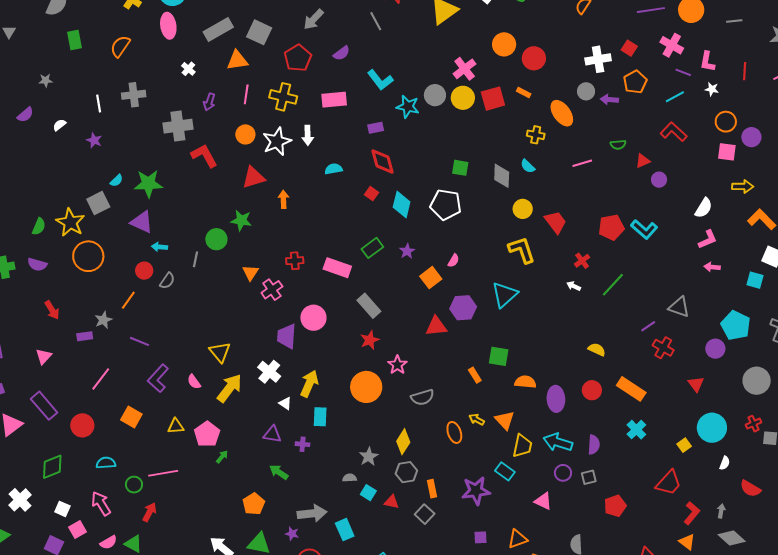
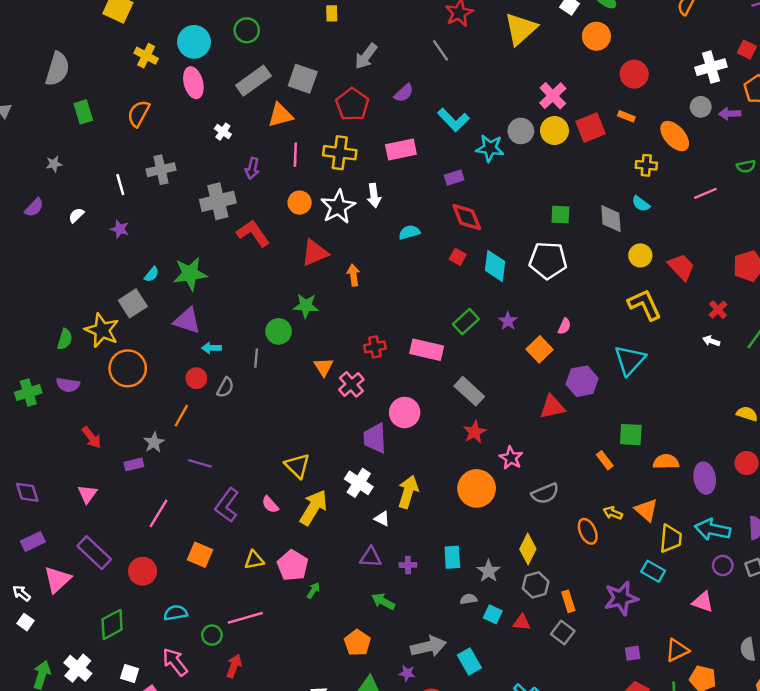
orange circle: (504, 44) -> (596, 36), moved
cyan rectangle: (320, 417) -> (452, 557), moved

